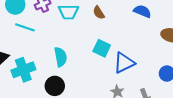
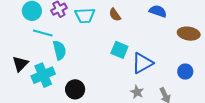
cyan semicircle: (61, 57) -> (59, 50), moved

